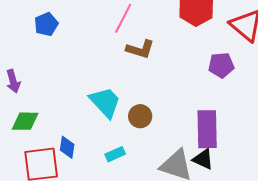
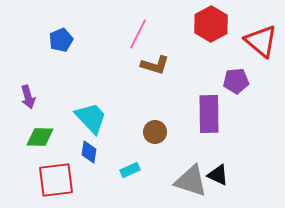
cyan trapezoid: (105, 102) -> (91, 118), moved
purple rectangle: (207, 129) -> (209, 114), moved
blue diamond: (67, 147) -> (89, 152), moved

